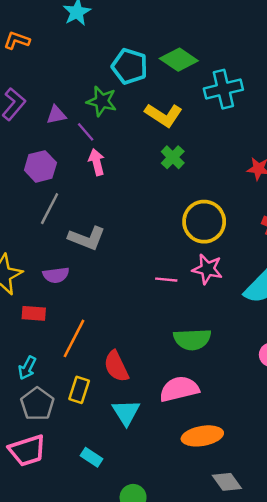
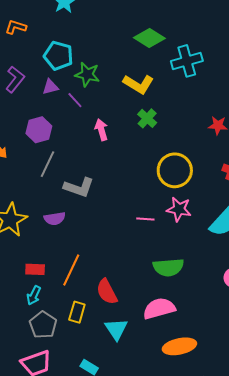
cyan pentagon: (130, 66) -> (58, 56), moved
pink arrow: (97, 162) -> (101, 130), moved
red rectangle: (34, 313) -> (35, 269), moved

